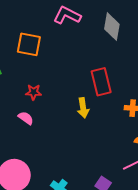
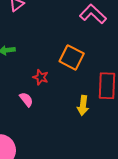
orange square: (29, 44) -> (72, 57), moved

